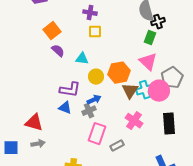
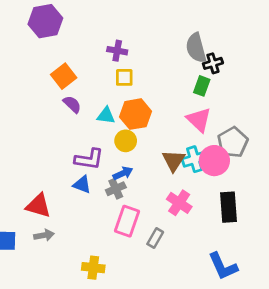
orange hexagon: (119, 73) -> (136, 114), moved
gray rectangle: (117, 146) -> (155, 238), turned -32

